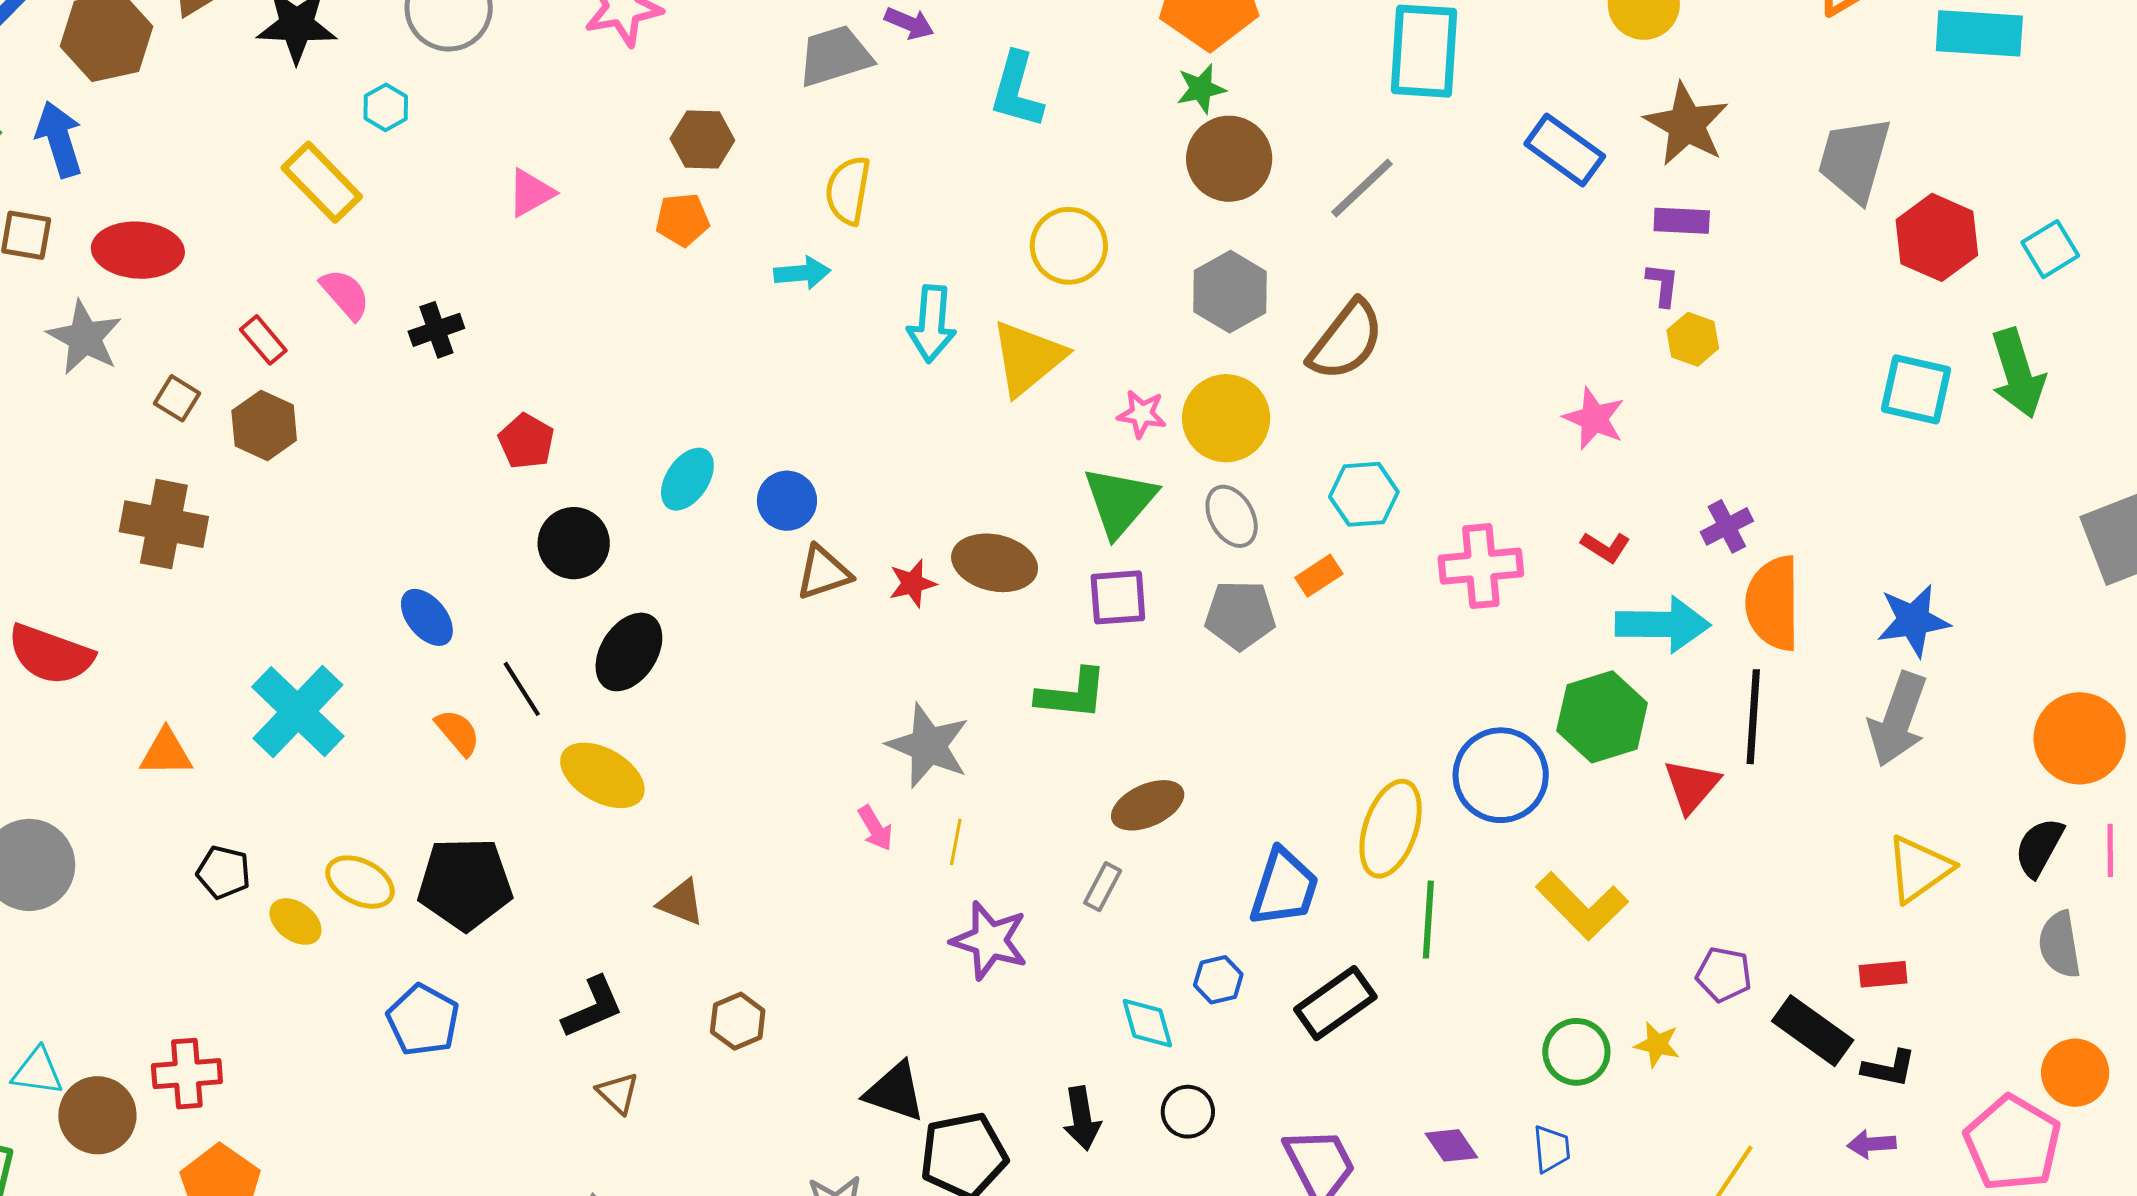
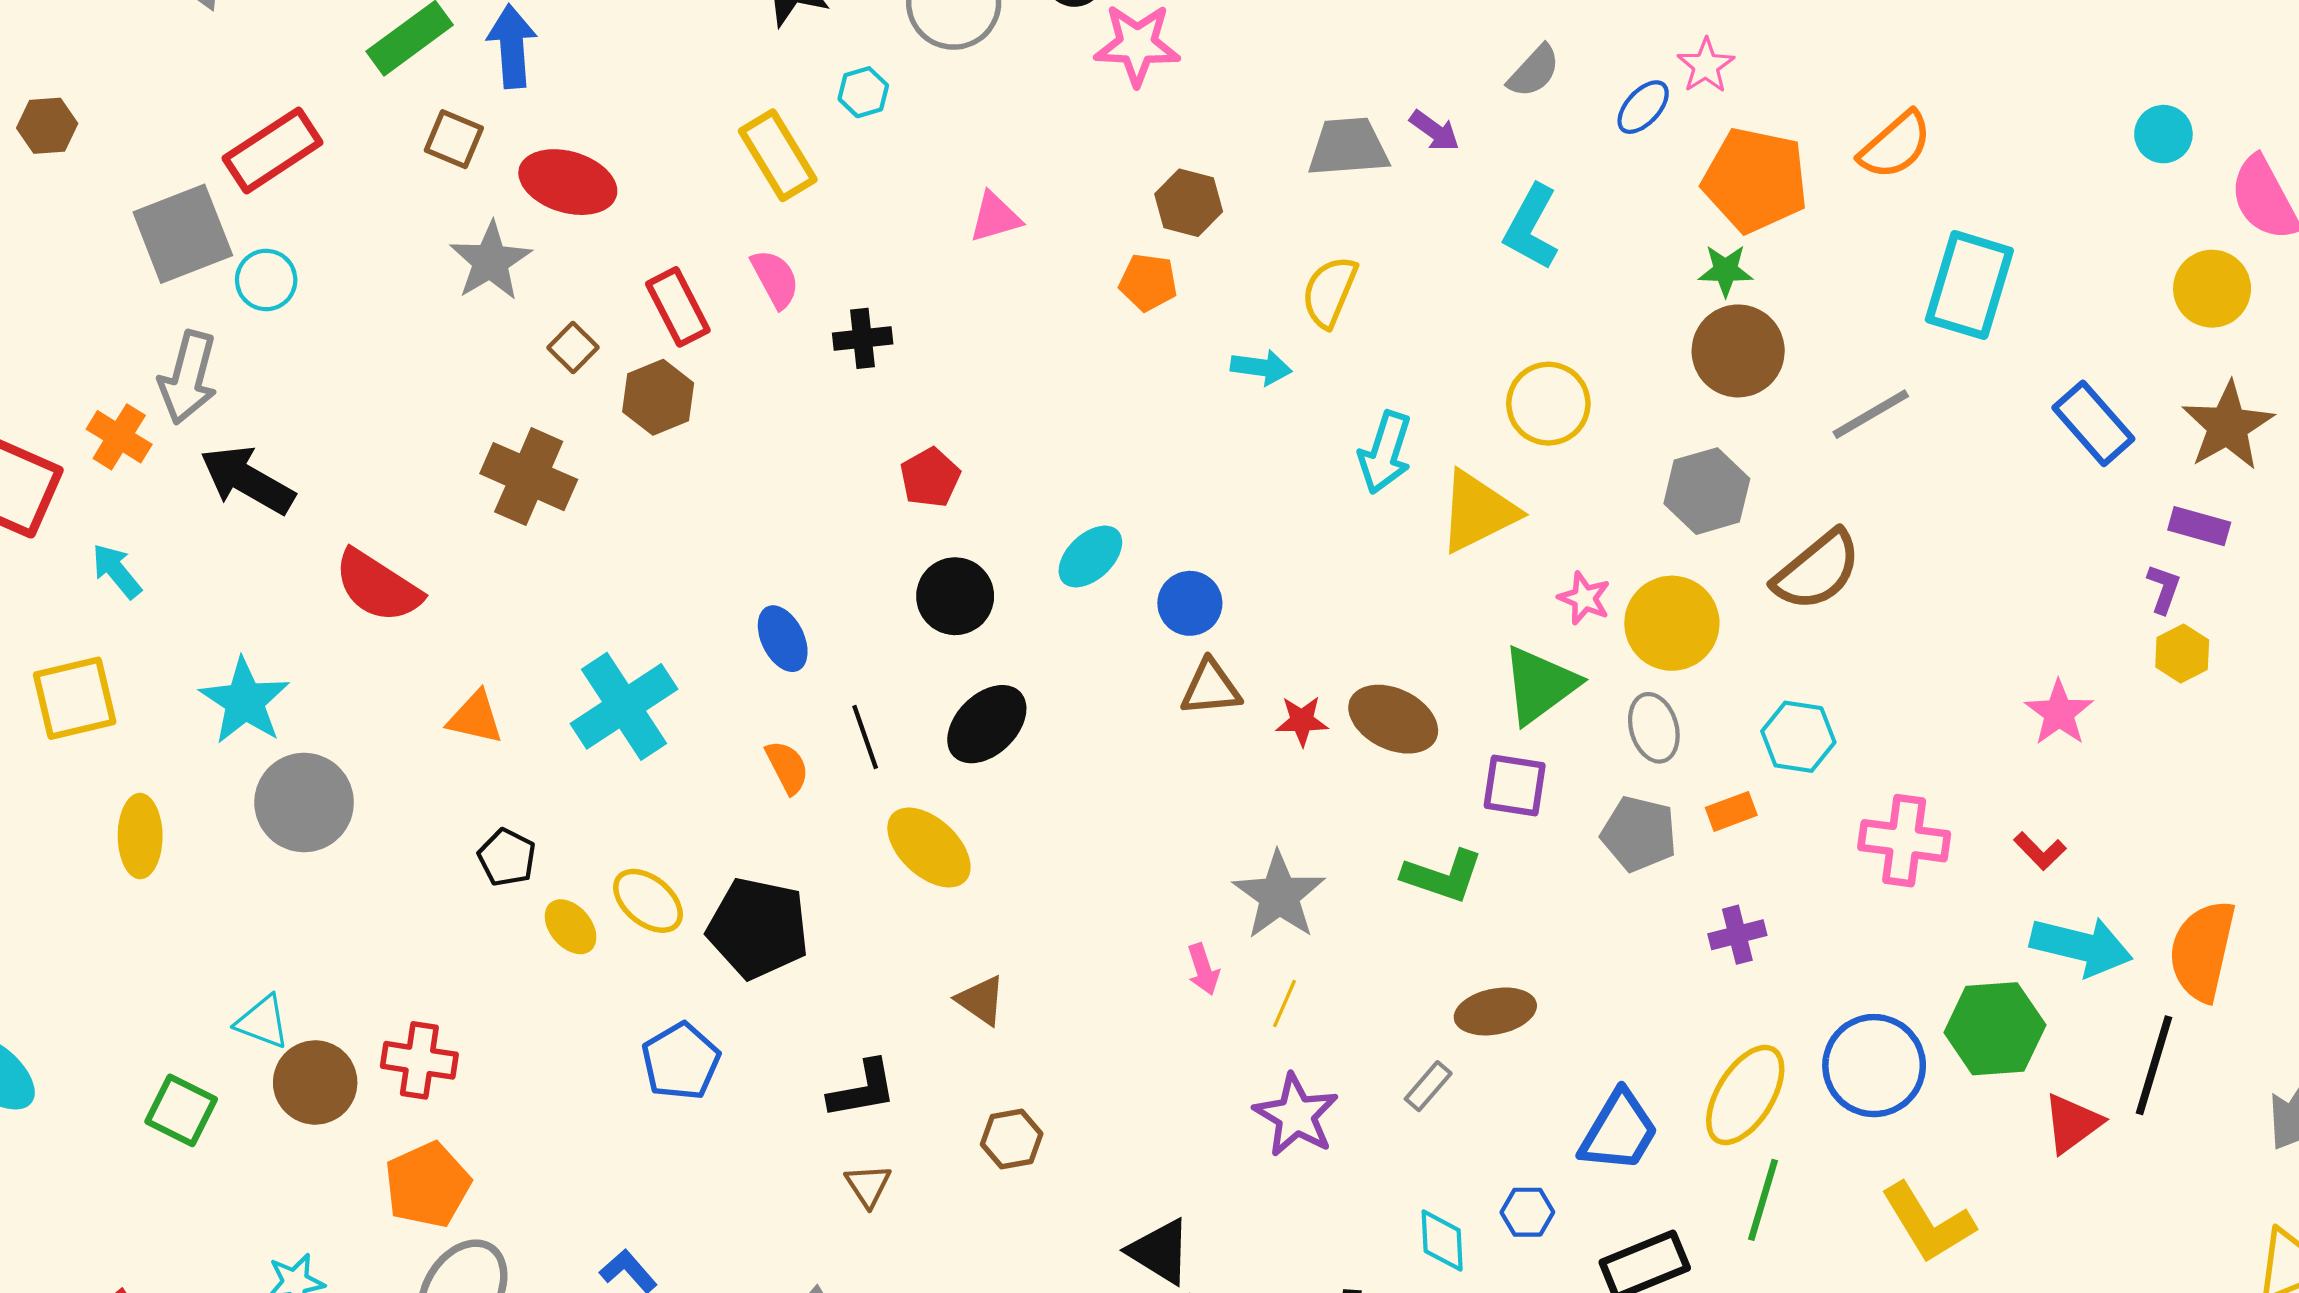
red rectangle: (263, 340) -> (678, 307), size x1.4
purple cross: (1727, 526) -> (1737, 935), moved

